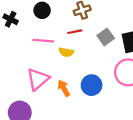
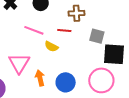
gray square: (106, 37) -> (97, 36), moved, turned 35
pink triangle: (38, 79) -> (19, 63), turned -35

